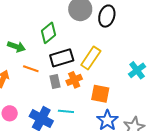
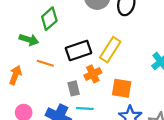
green diamond: (48, 33) -> (49, 19), moved
gray rectangle: (55, 81) -> (74, 88), moved

